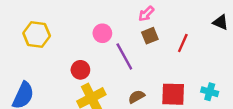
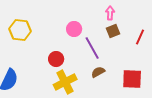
pink arrow: (146, 14) -> (110, 13), turned 136
brown semicircle: (137, 97) -> (98, 72), moved

